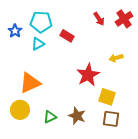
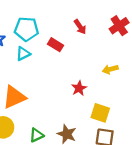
red arrow: (99, 19) -> (80, 27), moved
red star: (88, 75) -> (79, 88), size x0.6

